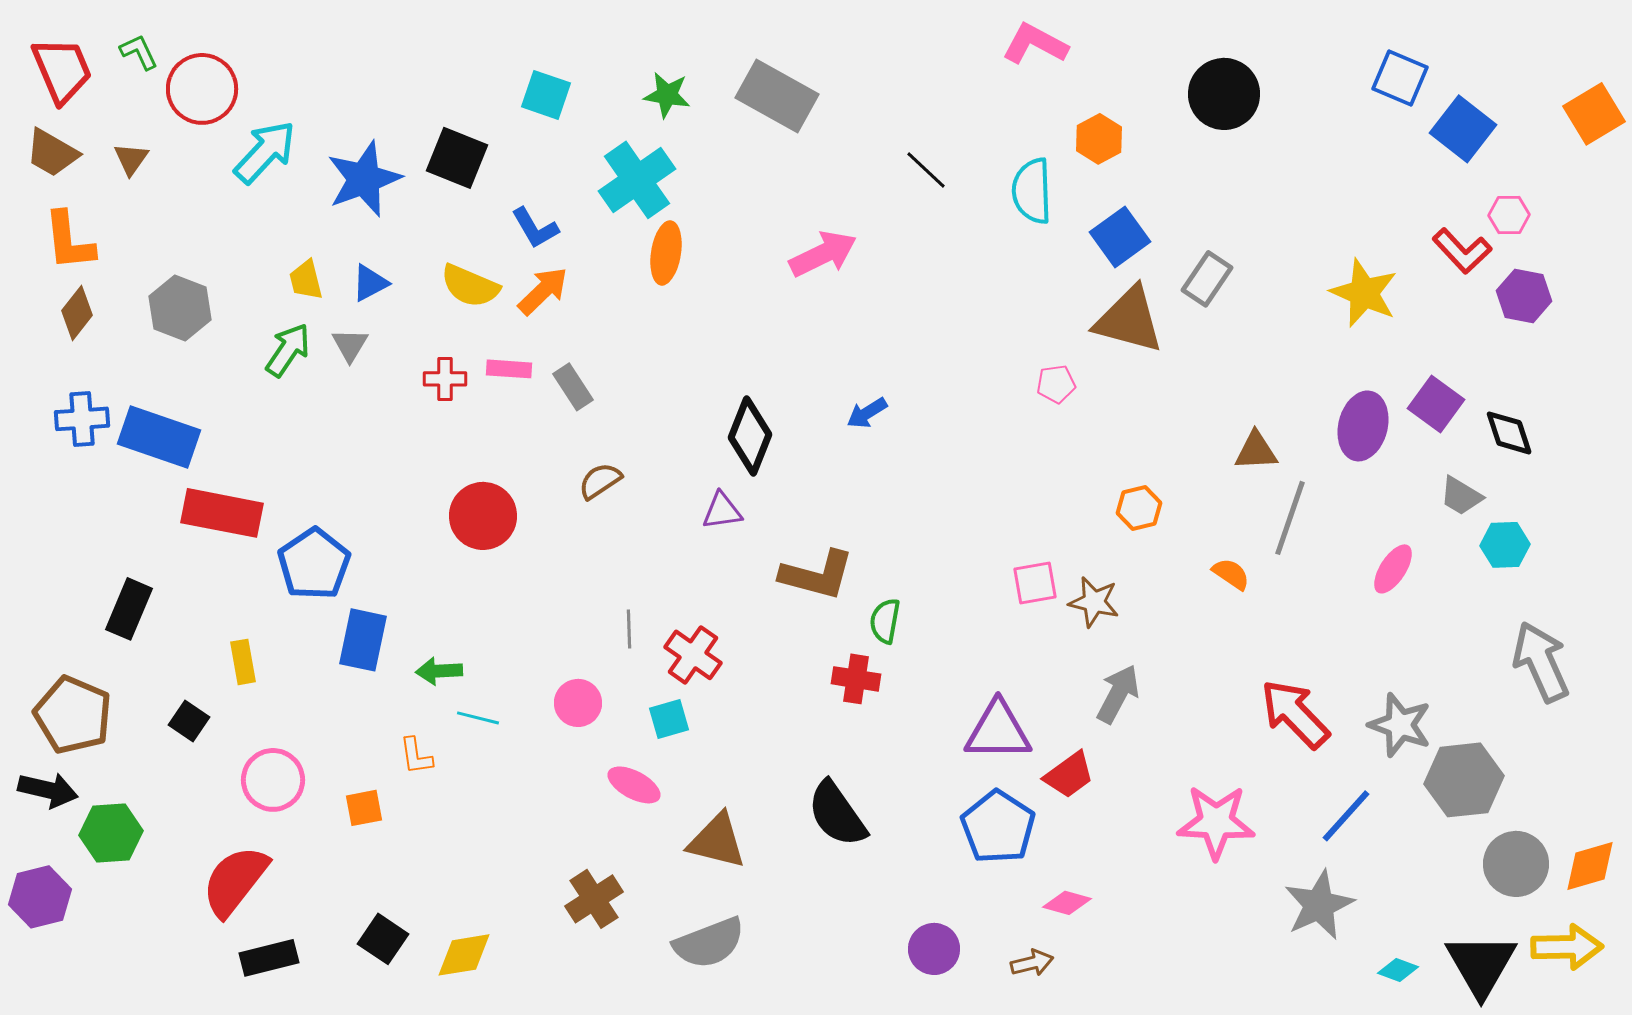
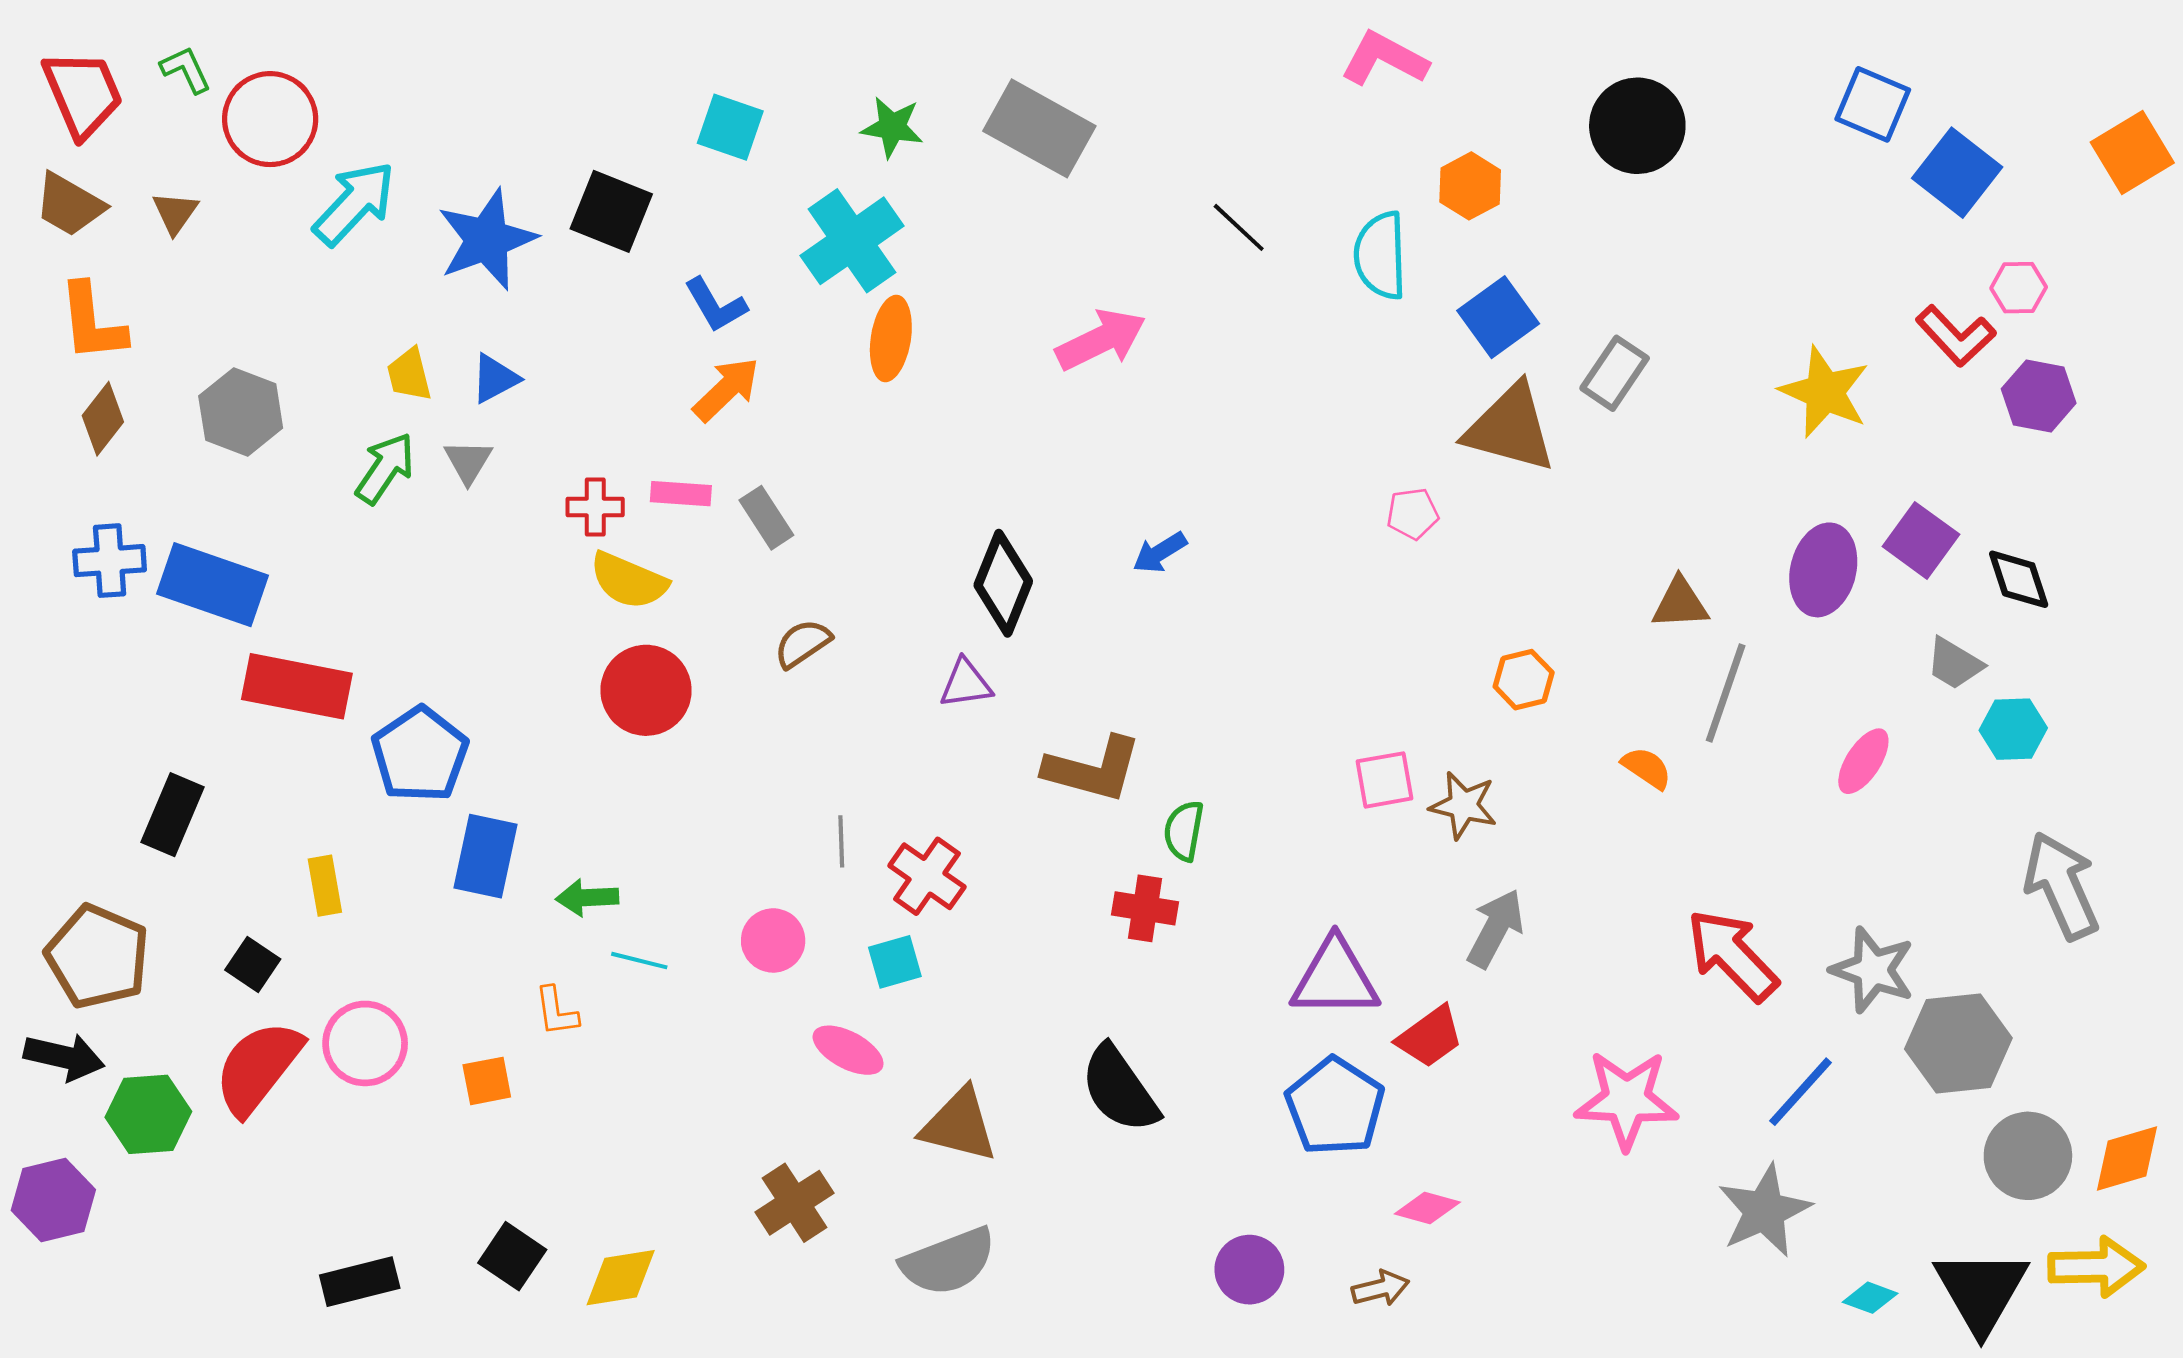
yellow semicircle: (470, 286) -> (629, 581), moved
red semicircle: (235, 881) -> (258, 1068), moved

